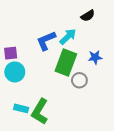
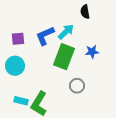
black semicircle: (88, 16) -> (85, 12), turned 112
purple square: (11, 53) -> (18, 39), moved
gray circle: (79, 80) -> (77, 86), moved

